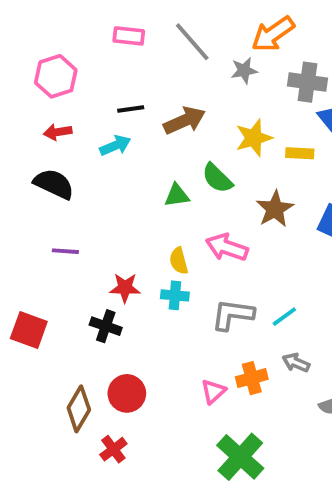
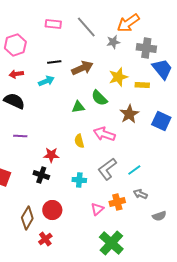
cyan cross: (175, 295) -> (79, 180), moved
gray L-shape: (233, 315) -> (107, 169), turned -45

